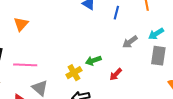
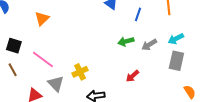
green arrow: (93, 61) -> (126, 41), moved
pink line: (25, 65) -> (43, 60), turned 30
yellow cross: (74, 73) -> (80, 72), moved

